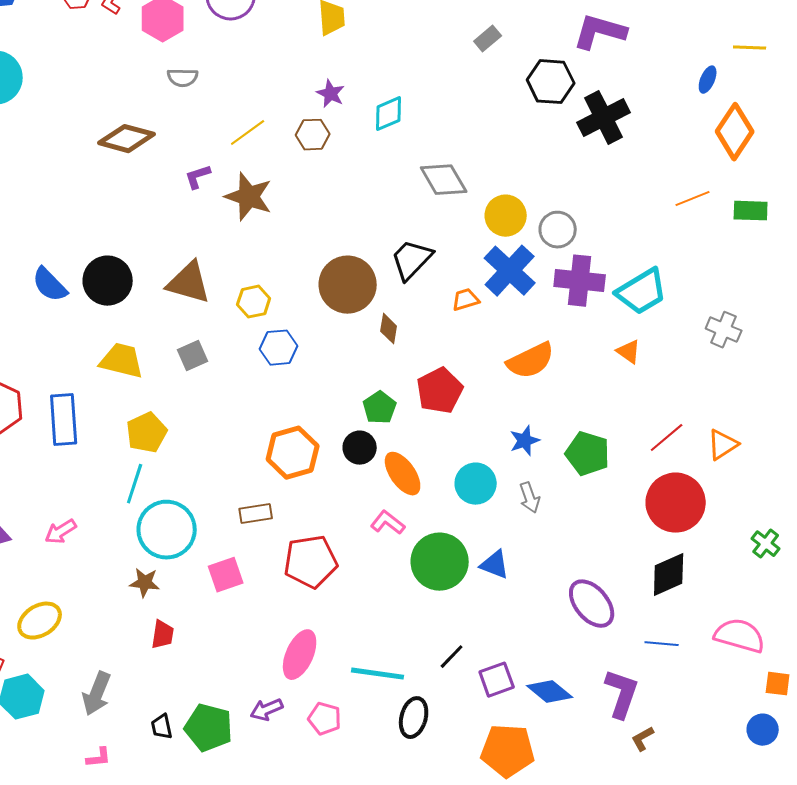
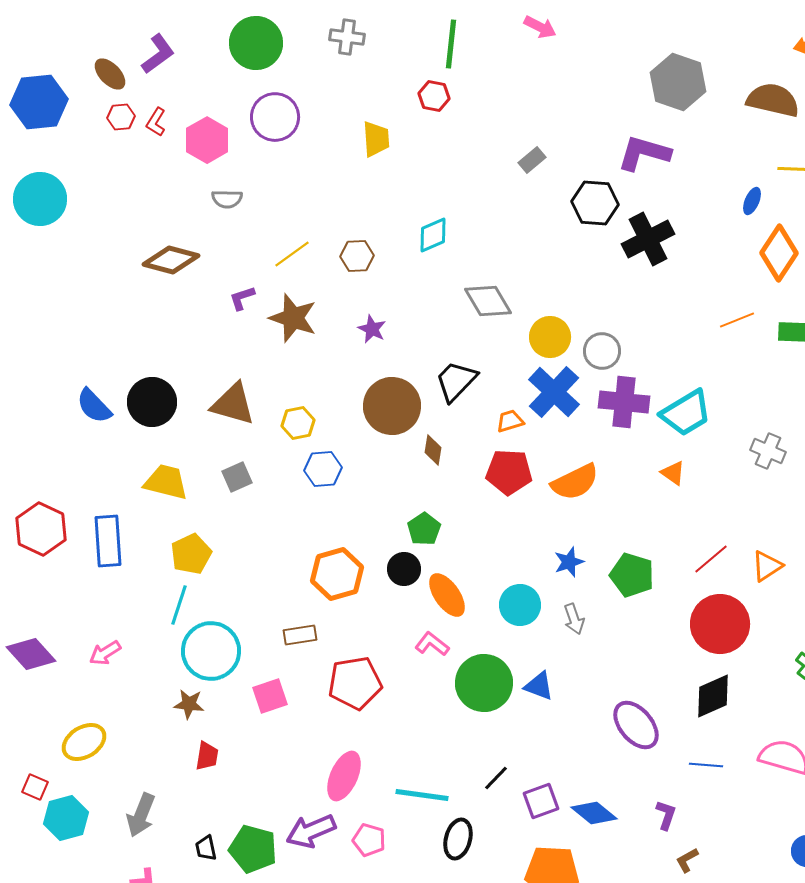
purple star: (331, 94) -> (372, 329), moved
red pentagon: (440, 391) -> (509, 472), moved, turned 30
purple L-shape: (622, 694) -> (666, 815), size x0.6
purple arrow: (267, 710) -> (311, 831), size x1.5

